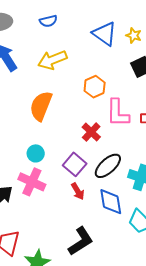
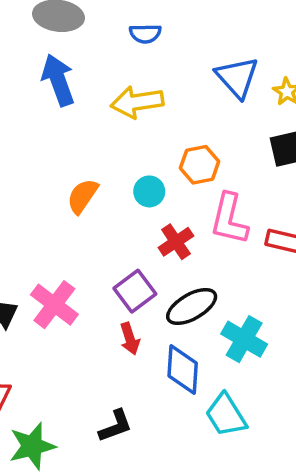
orange semicircle: (41, 106) -> (82, 196), moved, size x0.7
cyan circle: (36, 153) -> (149, 191), moved
black L-shape: (81, 241) -> (115, 426), size x0.7

